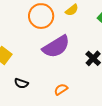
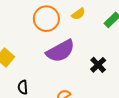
black semicircle: (21, 83) -> (23, 87), turned 64

